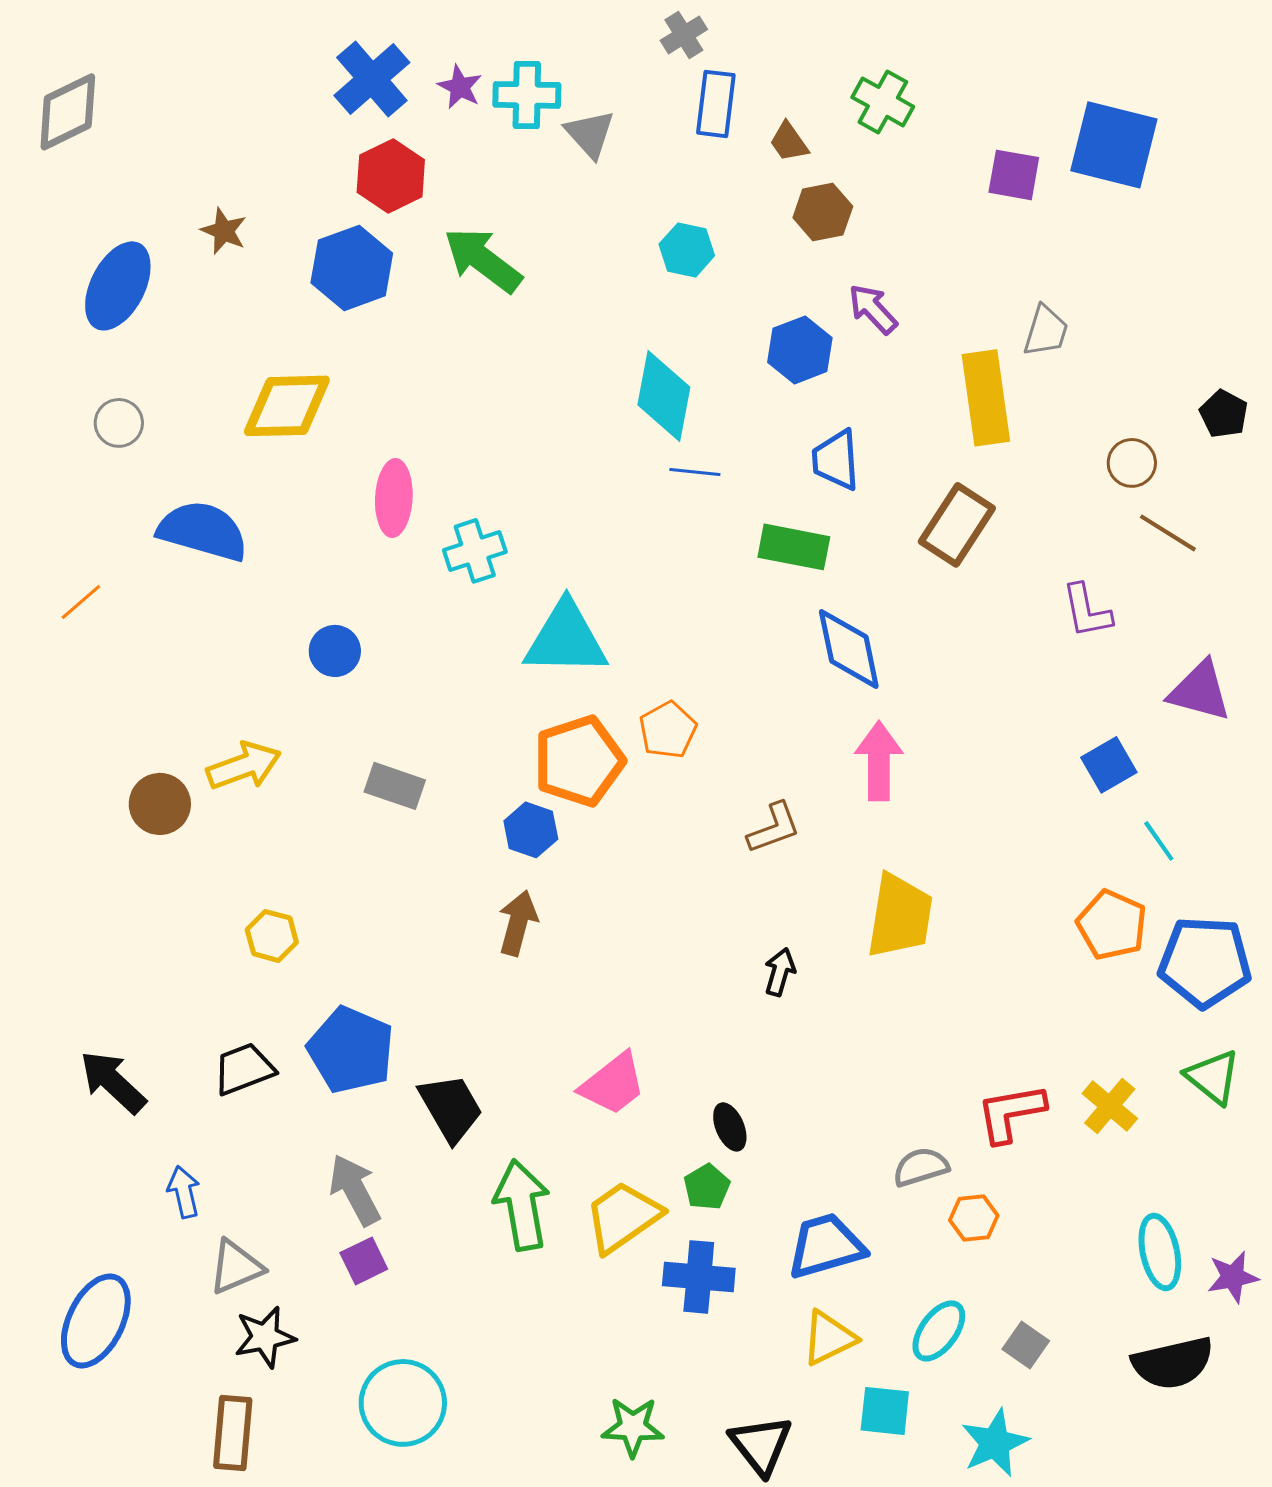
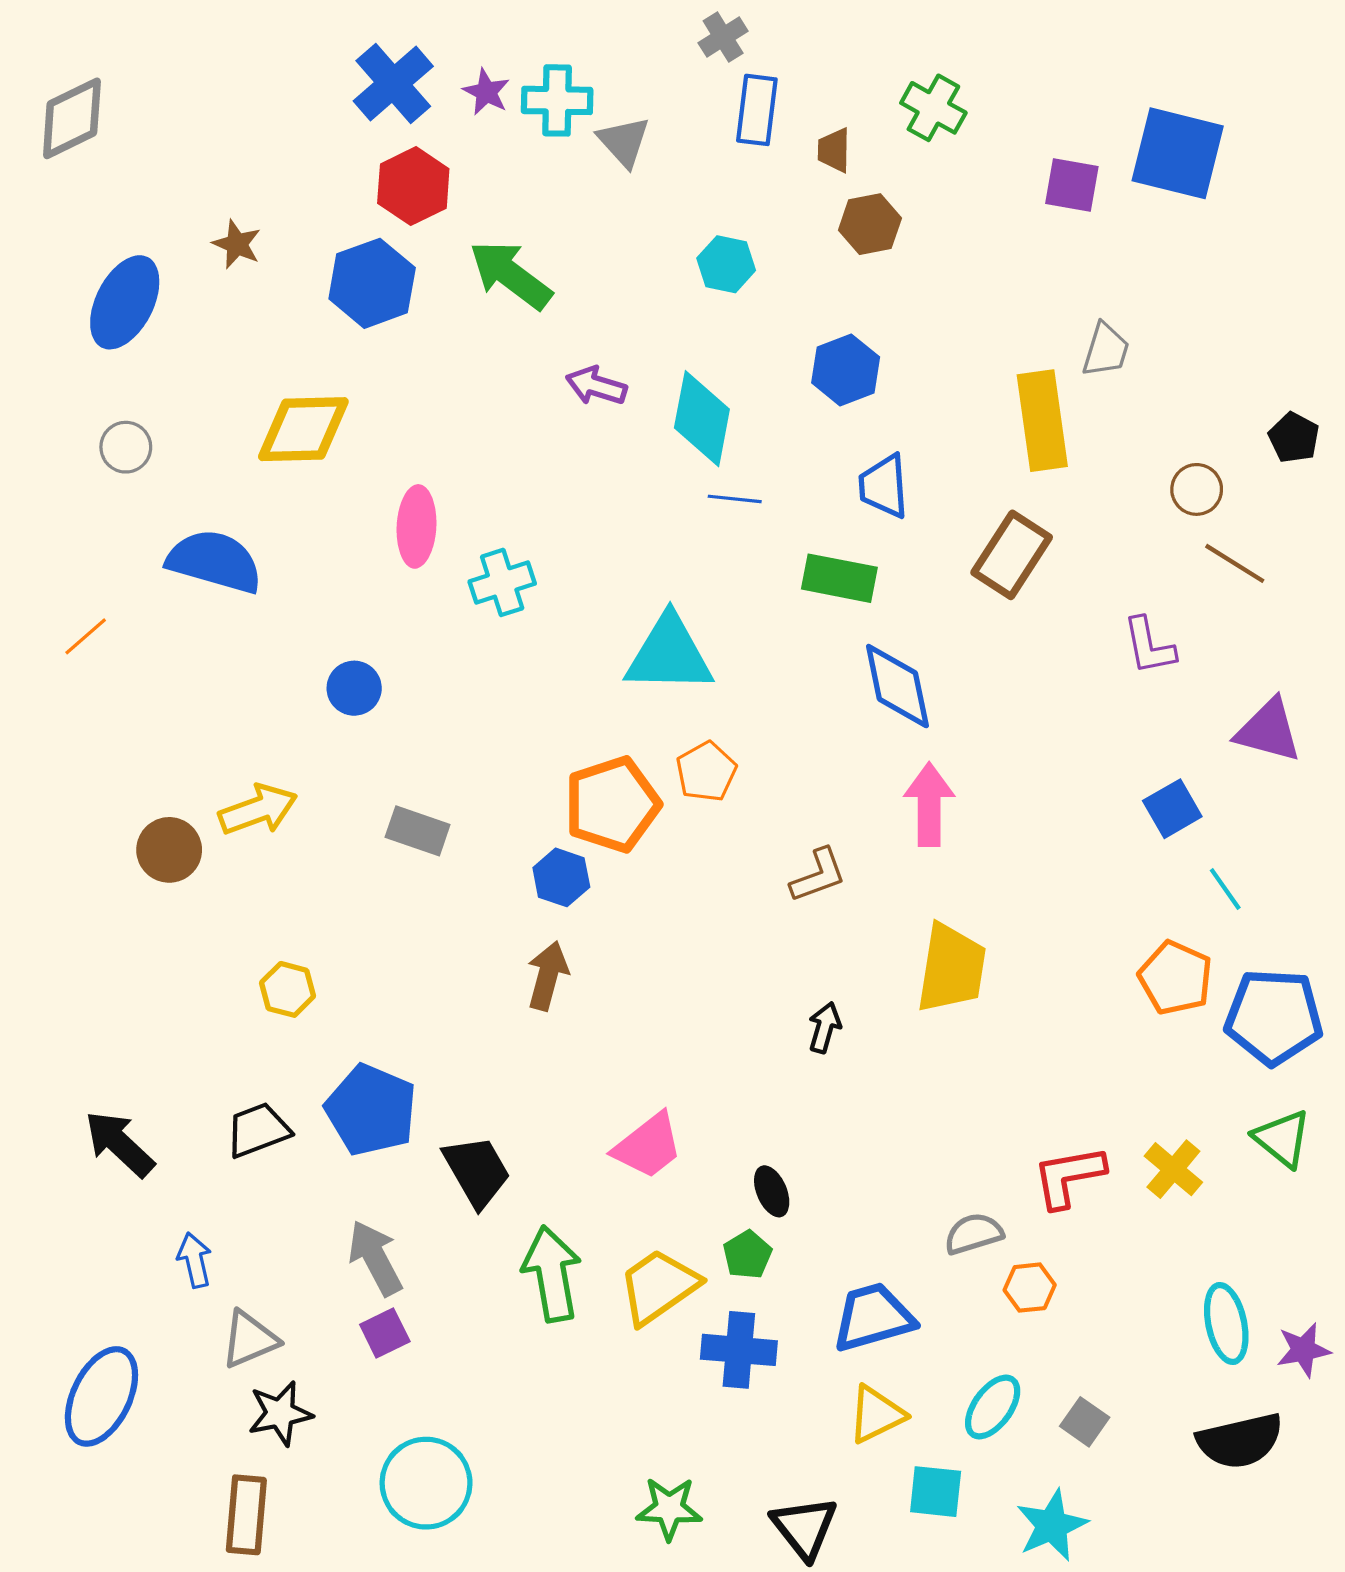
brown trapezoid: (789, 142) -> (834, 150), turned 36
purple arrow: (873, 309) -> (596, 386), moved, turned -30
cyan triangle: (566, 639) -> (669, 654), moved

